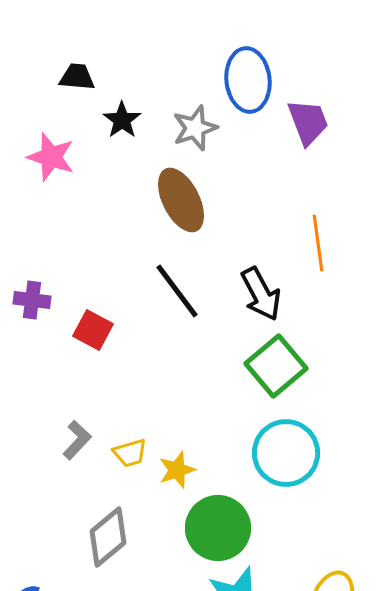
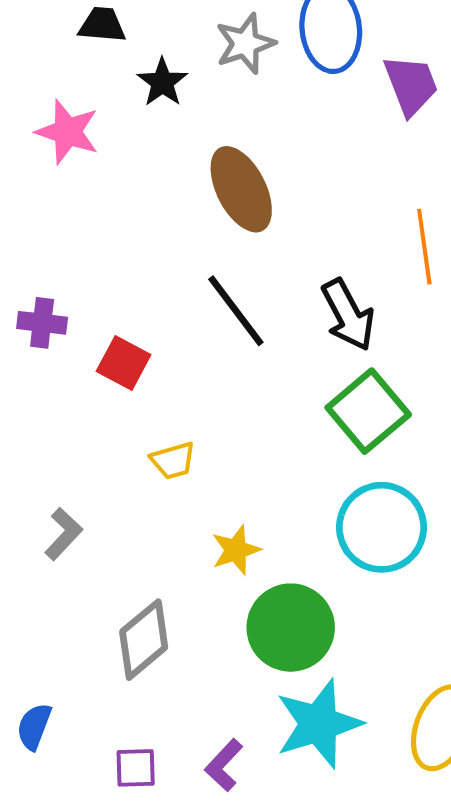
gray star: (195, 128) -> (245, 44), moved
gray L-shape: (77, 440) -> (63, 534), moved
yellow trapezoid: (130, 453) -> (173, 461), moved

